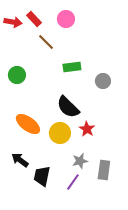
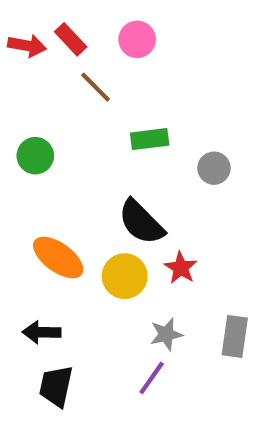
black arrow: (20, 160) -> (42, 332), turned -36
gray rectangle: (104, 170) -> (235, 336), moved
black trapezoid: (42, 176) -> (56, 386), moved

